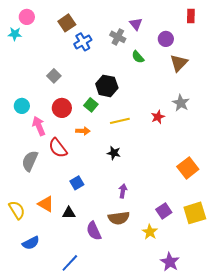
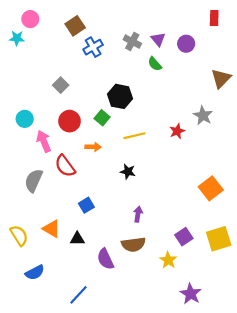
purple triangle: (136, 24) -> (158, 39), moved
brown triangle: (179, 63) -> (221, 78), moved

